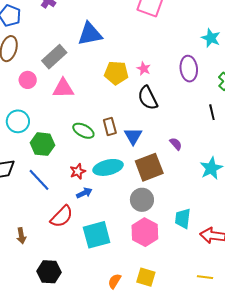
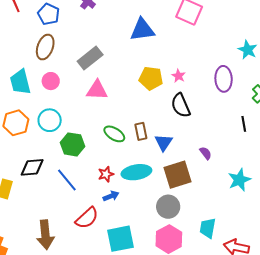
blue triangle: (90, 34) -> (142, 30), moved
pink circle: (28, 80) -> (51, 81), moved
brown arrow: (21, 236) -> (45, 235), size x1.8

